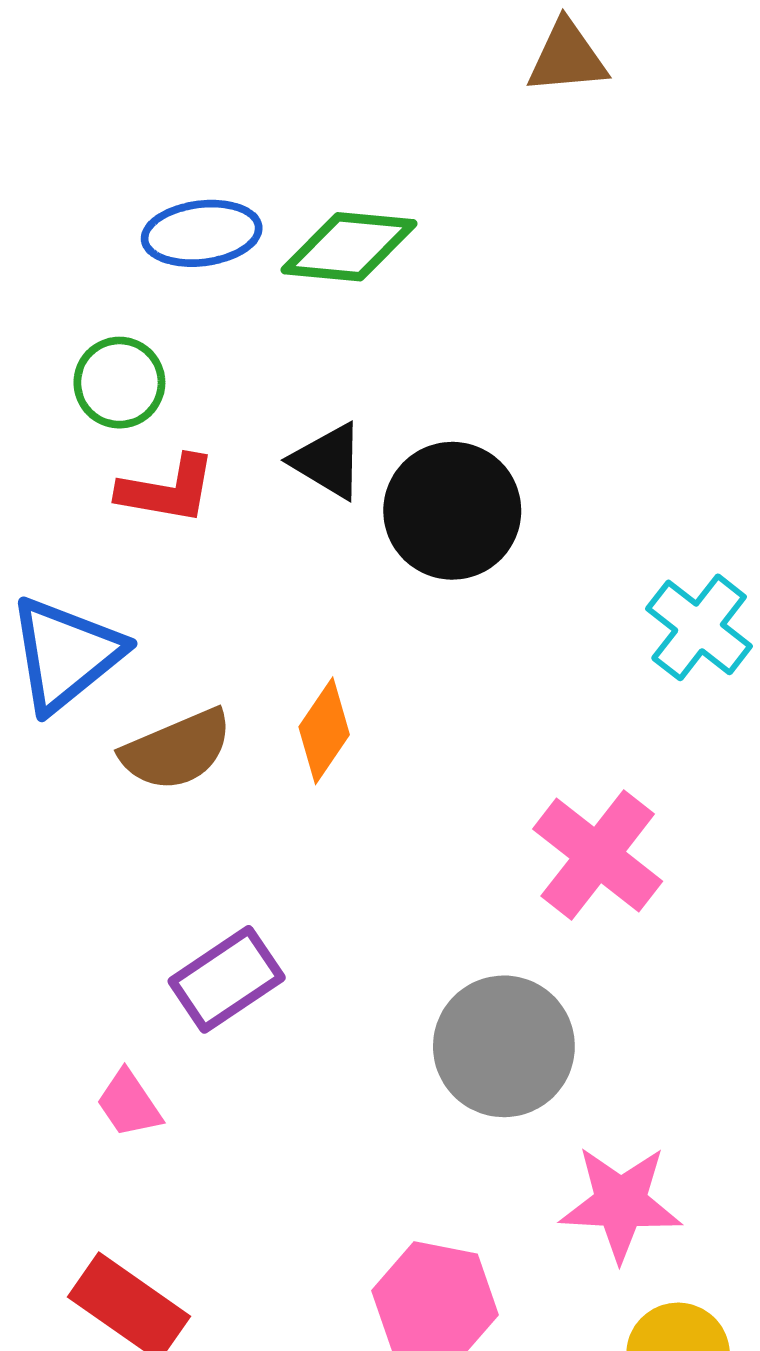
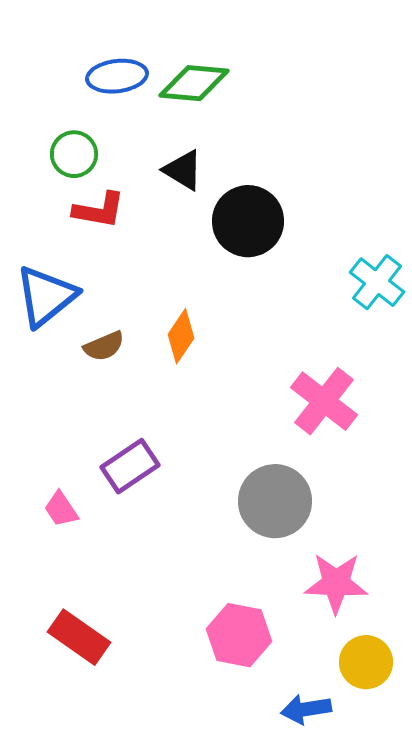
black triangle: (328, 461) -> (183, 170), moved
brown semicircle: (177, 750) -> (104, 346), size x0.7
pink trapezoid: (129, 1104) -> (61, 509), moved

